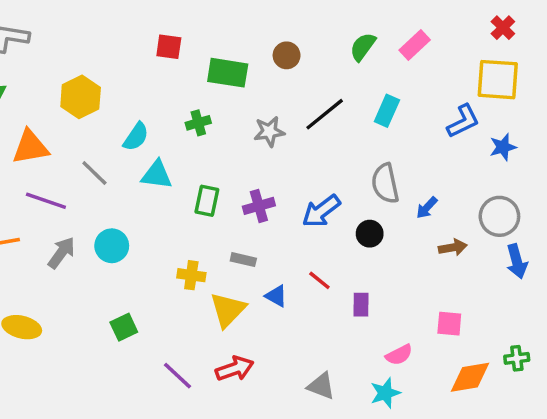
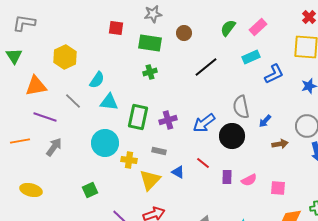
cyan rectangle: (387, 111) -> (251, 57), moved, turned 42
blue L-shape: (463, 121) -> (274, 74), moved
green cross: (198, 123) -> (150, 72), moved
gray star: (269, 132) -> (153, 14), moved
green rectangle: (207, 201) -> (138, 117), size x1.4
black circle: (370, 234) -> (232, 136), size x1.6
cyan circle: (112, 246) -> (105, 143), moved, size x1.4
pink semicircle: (399, 355) -> (249, 180), moved

